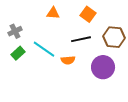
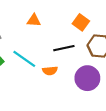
orange square: (88, 14) -> (81, 22), moved

